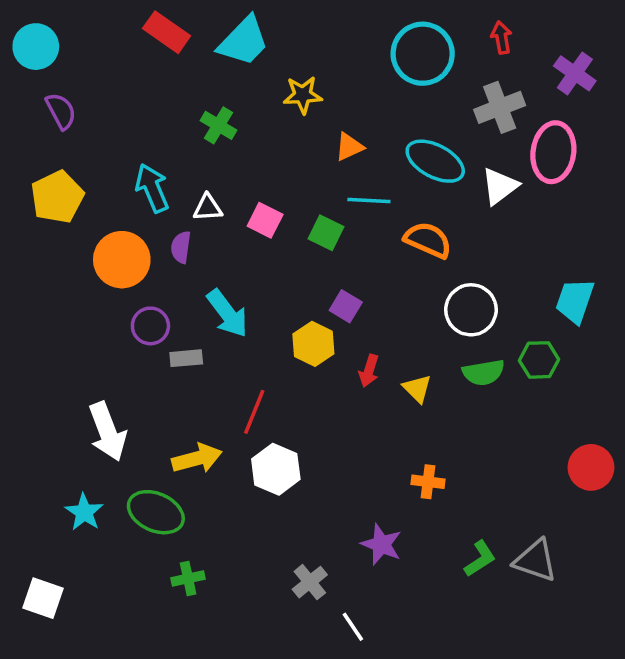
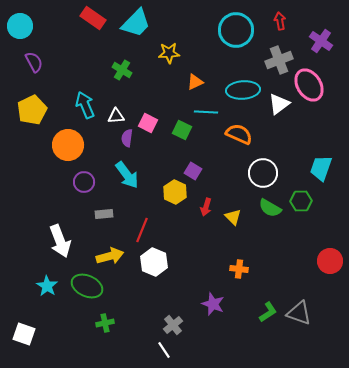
pink ellipse: (553, 152) -> (309, 85), turned -40
cyan ellipse: (435, 161) -> (243, 90), turned -32
purple semicircle: (181, 247) -> (127, 138), moved
gray rectangle: (186, 358) -> (104, 214), moved
green semicircle: (484, 372) -> (270, 208), turned 40
white line: (353, 627) -> (164, 350), moved

